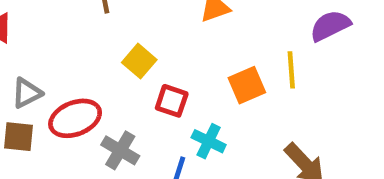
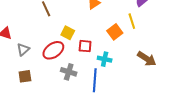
gray triangle: (27, 93) -> (23, 49), moved
red ellipse: (75, 118) -> (53, 50), moved

